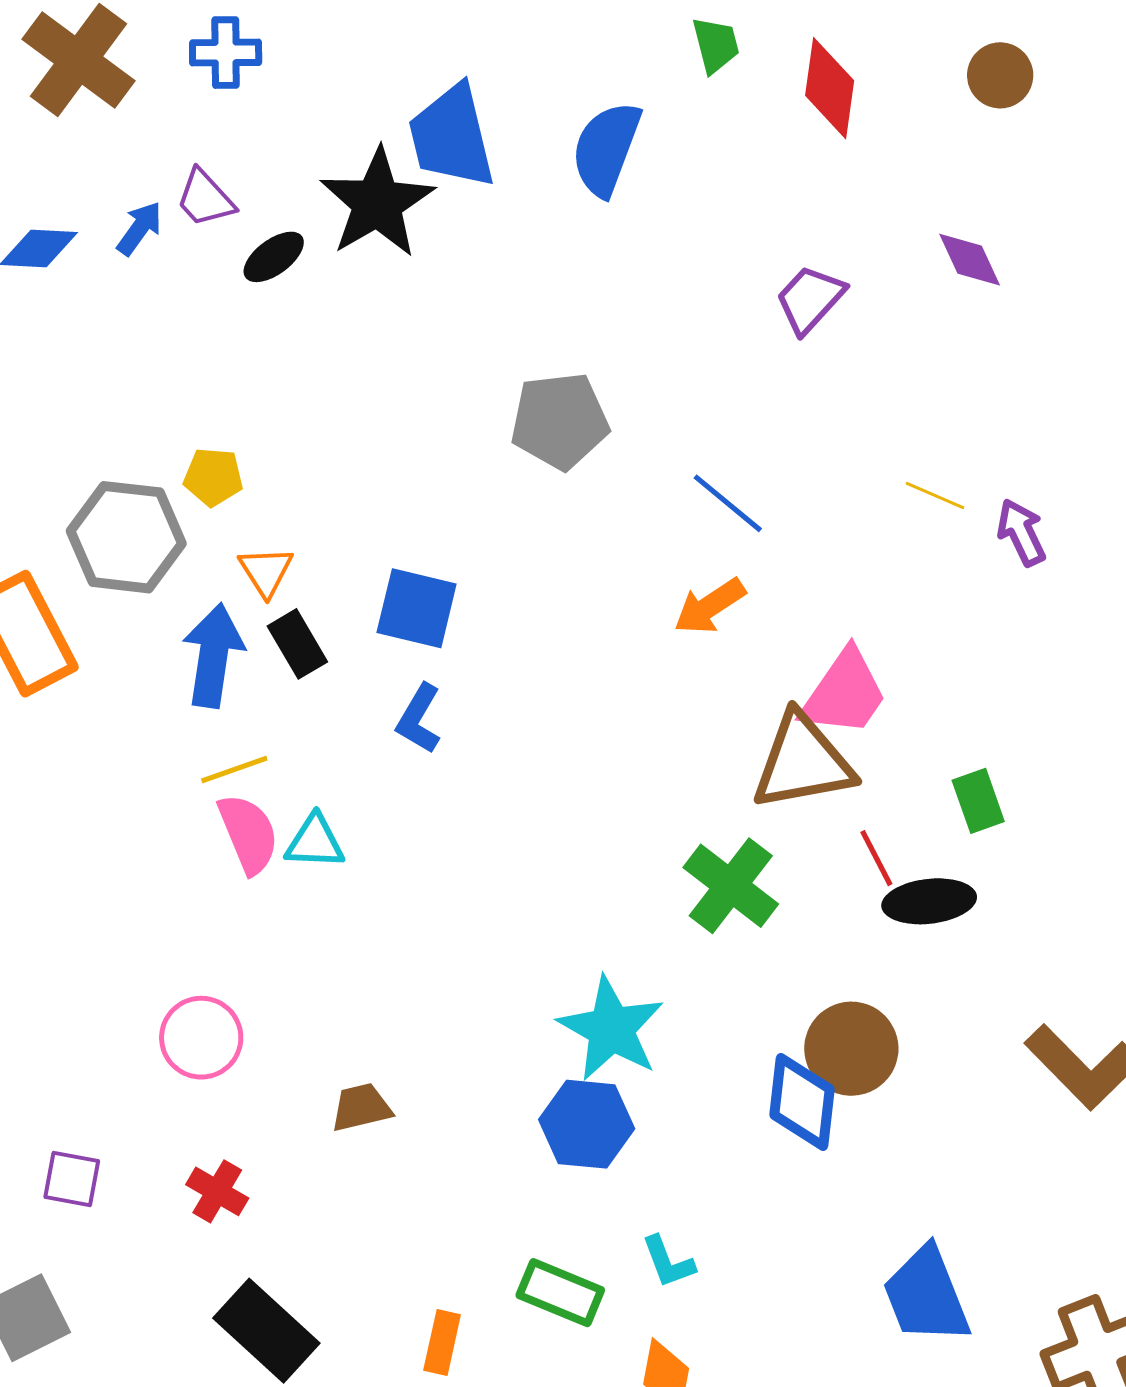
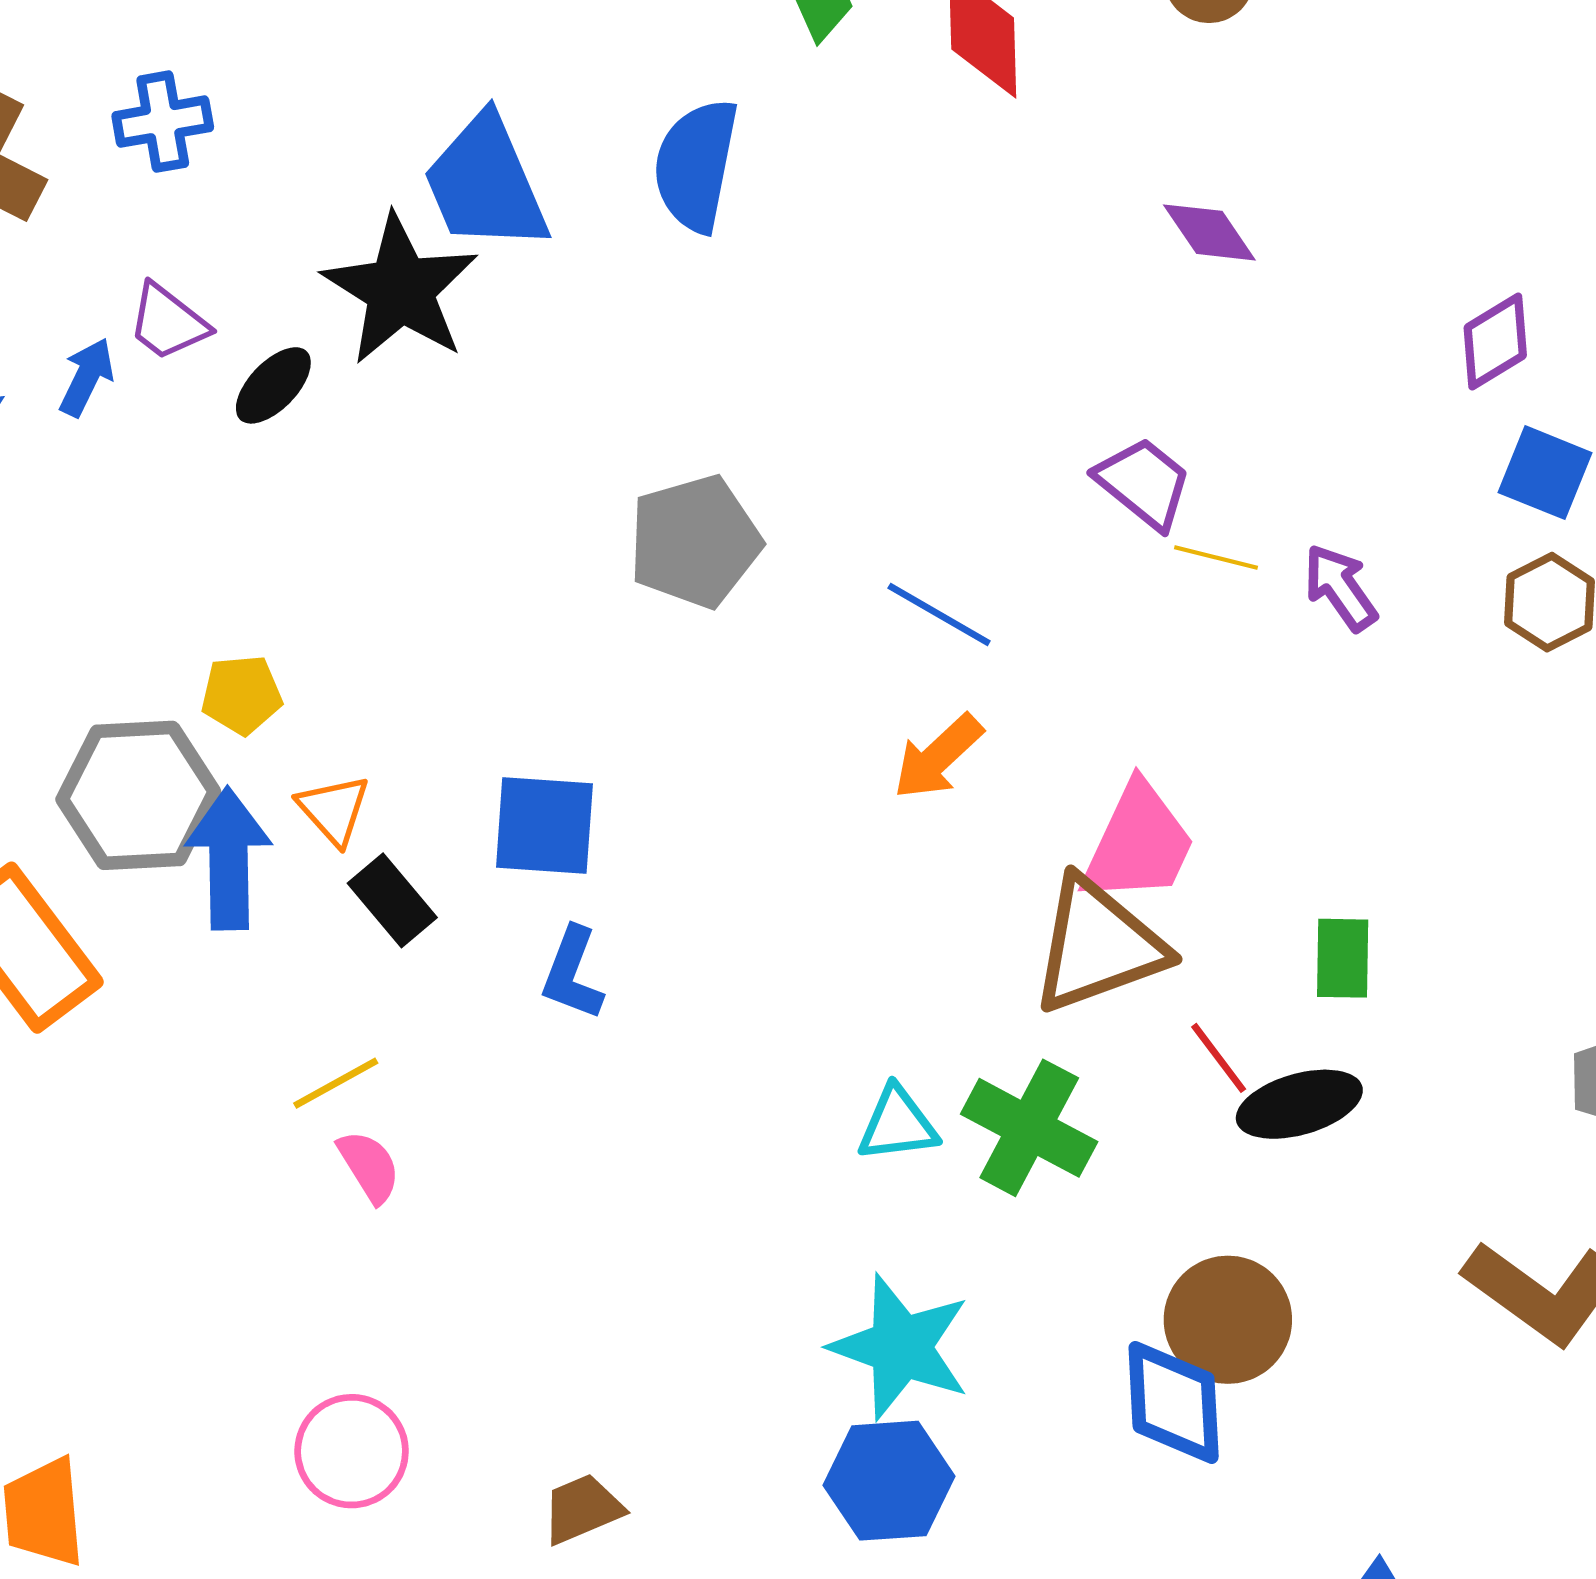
purple trapezoid: (810, 299) -> (1144, 483), moved, turned 96
blue arrow: (213, 655) -> (229, 859), moved
green rectangle: (978, 801) -> (1343, 958), turned 30
pink semicircle: (248, 834) -> (369, 1166), size x0.7
cyan triangle: (315, 842) -> (898, 1124), moved

